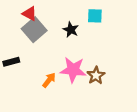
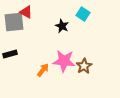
cyan square: (95, 16) -> (83, 14), turned 32
gray square: (34, 30) -> (14, 22), moved, turned 35

